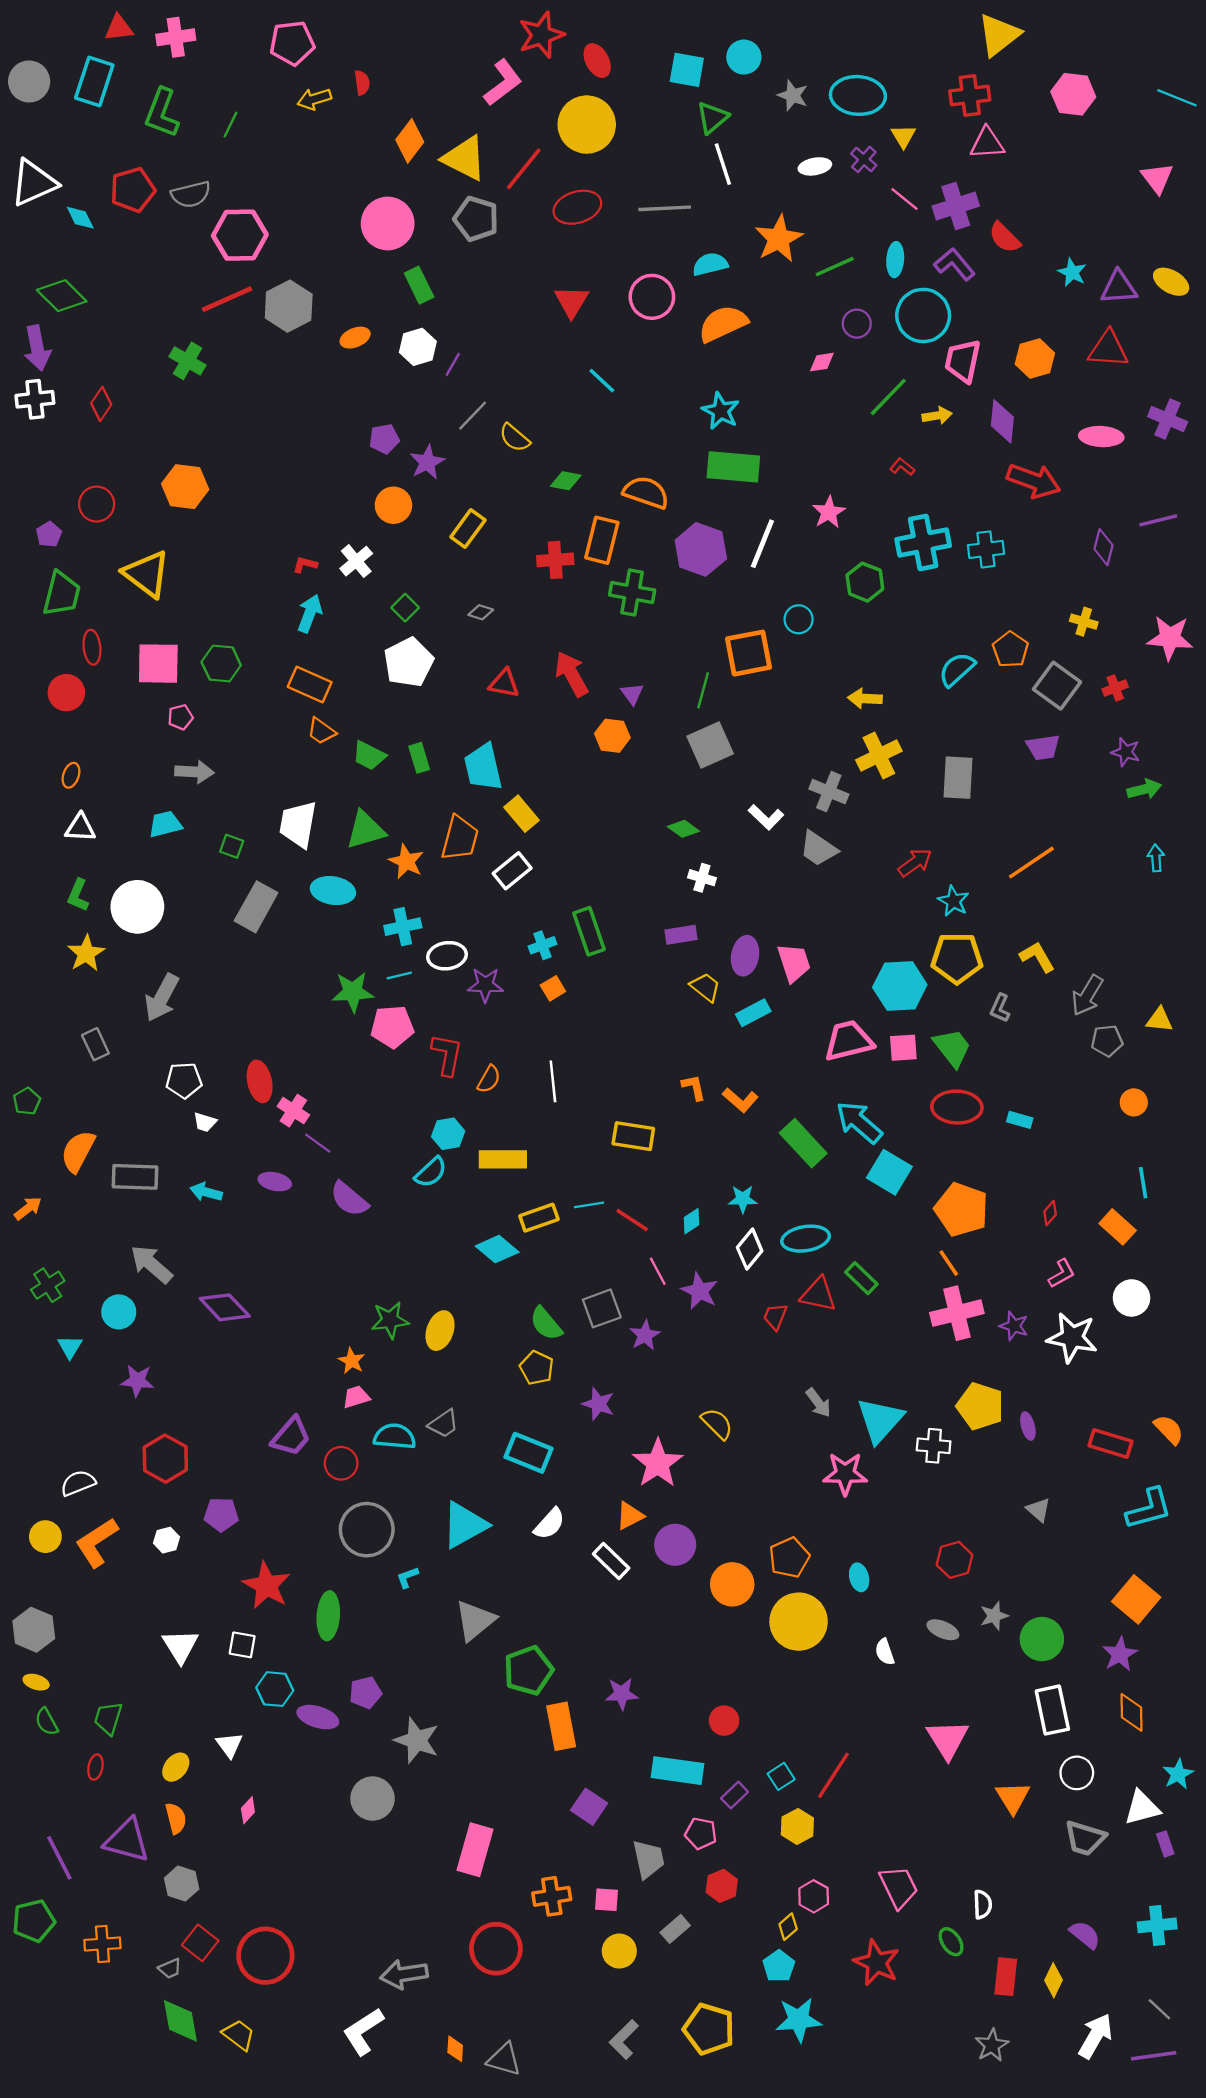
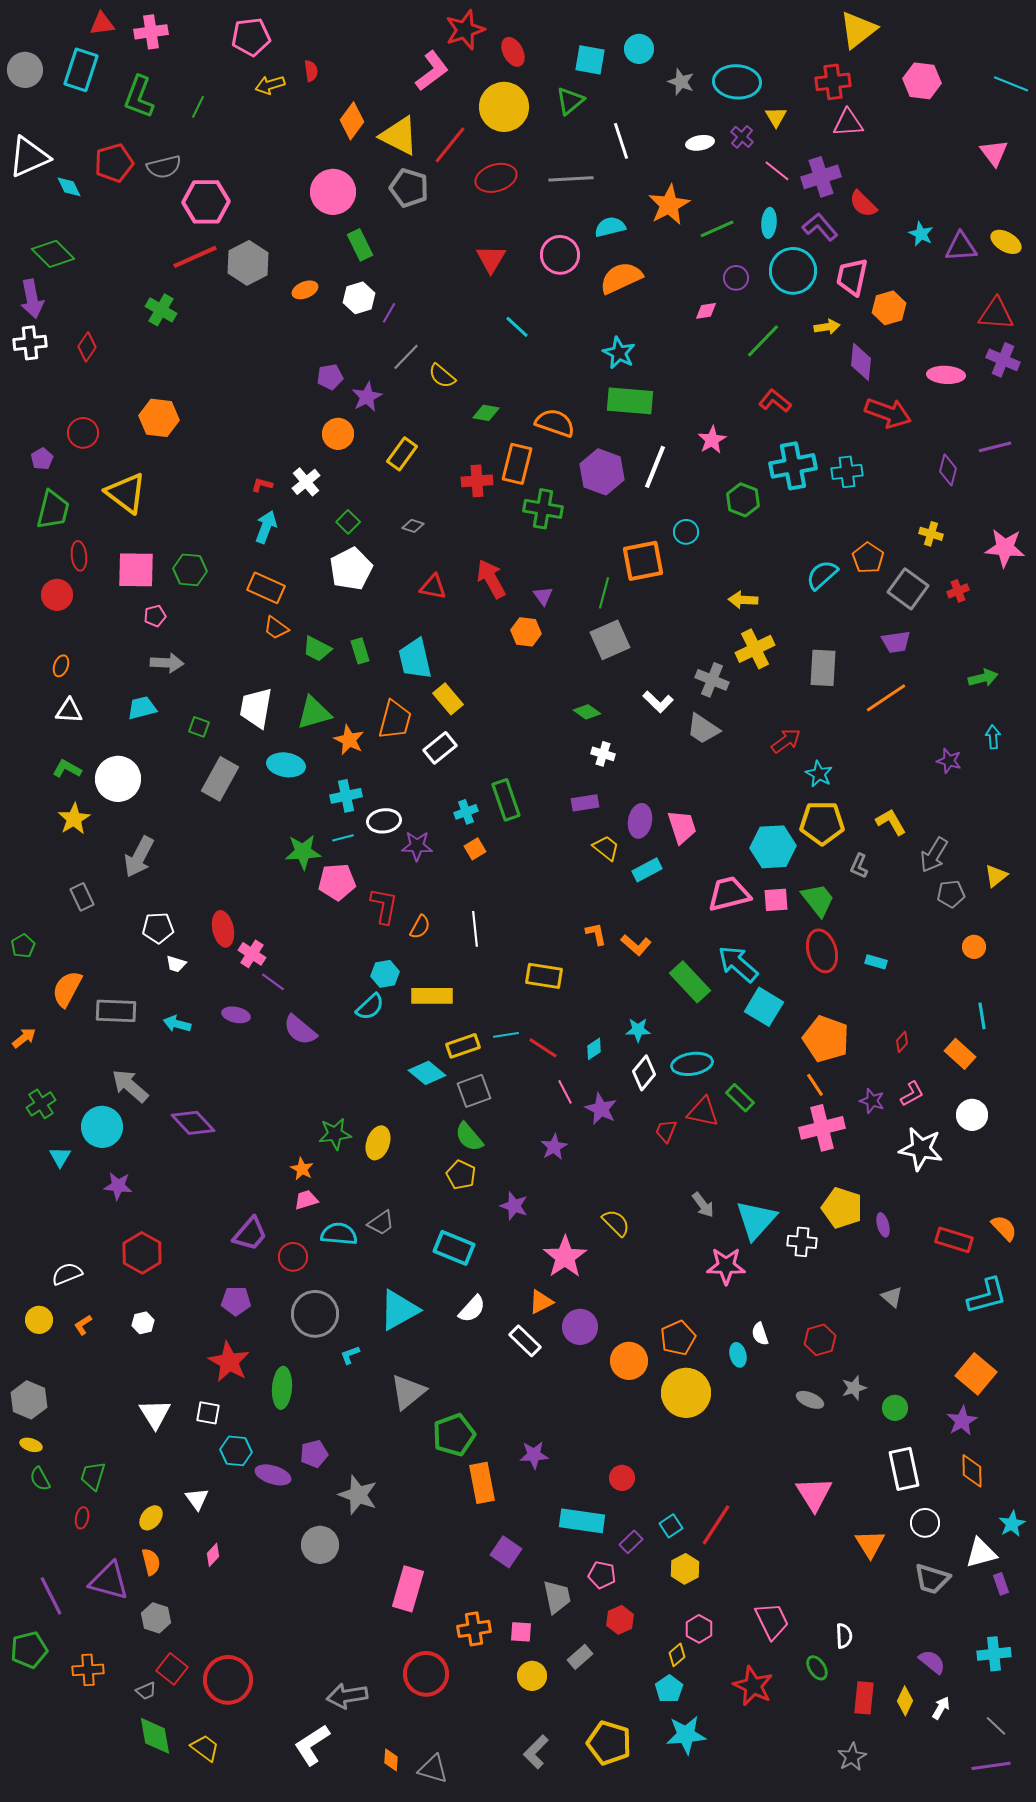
green triangle: (712, 118) -> (570, 101), moved
red triangle: (1108, 349) -> (996, 314), moved
pink trapezoid: (963, 361) -> (852, 277), moved
yellow arrow: (937, 416) -> (827, 327), moved
red L-shape: (902, 467) -> (775, 401), size x1.5
purple star: (1126, 752) -> (949, 761), moved
orange line: (1031, 863) -> (886, 698), moved
green L-shape: (78, 895) -> (67, 769), turned 96
yellow triangle: (1159, 1020) -> (996, 876), turned -45
red ellipse: (957, 1107) -> (822, 951), turned 72
gray square: (602, 1308) -> (474, 1091), moved
cyan circle: (119, 1312) -> (102, 1127), size x1.4
purple star: (1014, 1326) -> (872, 1101), moved
purple pentagon: (221, 1514) -> (236, 1301), moved
orange L-shape: (97, 1542) -> (83, 1325), size x0.5
green circle: (1042, 1639) -> (895, 1408), size x0.7
white semicircle: (885, 1652) -> (760, 1334), moved
white arrow: (1095, 2036) -> (941, 1708), moved, size x0.6

